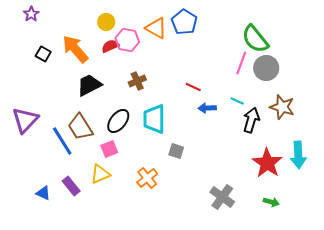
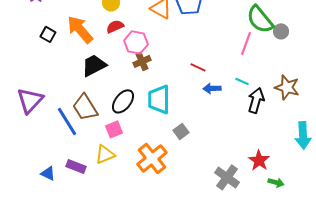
pink hexagon: (127, 40) -> (136, 42), moved
gray circle: (266, 68) -> (281, 31), moved, size x0.6
gray square: (176, 151) -> (181, 131), turned 35
red star: (267, 163) -> (259, 160), moved, size x0.7
orange cross: (147, 178) -> (152, 158), size x1.4
purple rectangle: (71, 186) -> (76, 166), turned -30

